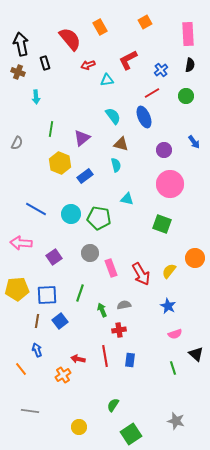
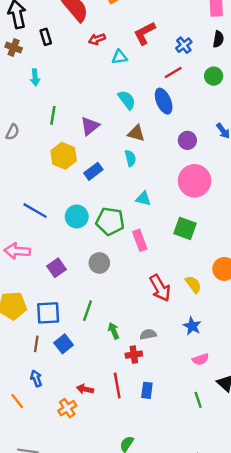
pink rectangle: (111, 268) -> (140, 240), moved
yellow semicircle: (169, 271) -> (193, 284), turned 105
gray semicircle: (124, 305) -> (148, 334), moved

